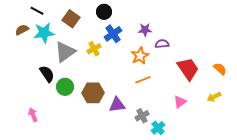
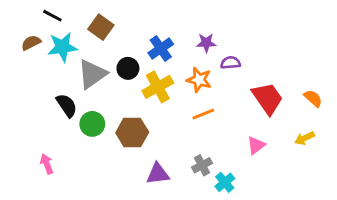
black circle: (104, 12) -> (128, 68), moved
yellow cross: (94, 49) -> (158, 87), moved, size x1.5
orange star: (140, 56) -> (199, 80), turned -30
purple triangle: (117, 105) -> (158, 174), moved

